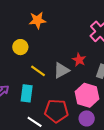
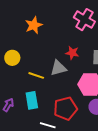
orange star: (37, 20) -> (34, 25), moved
gray triangle: (61, 70) -> (58, 68), turned 30

